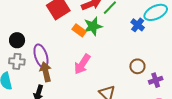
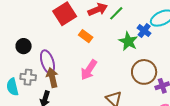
green star: (93, 26) -> (128, 41), moved, turned -30
gray cross: (17, 61) -> (28, 77), moved
brown circle: (137, 66) -> (144, 72), size x1.6

